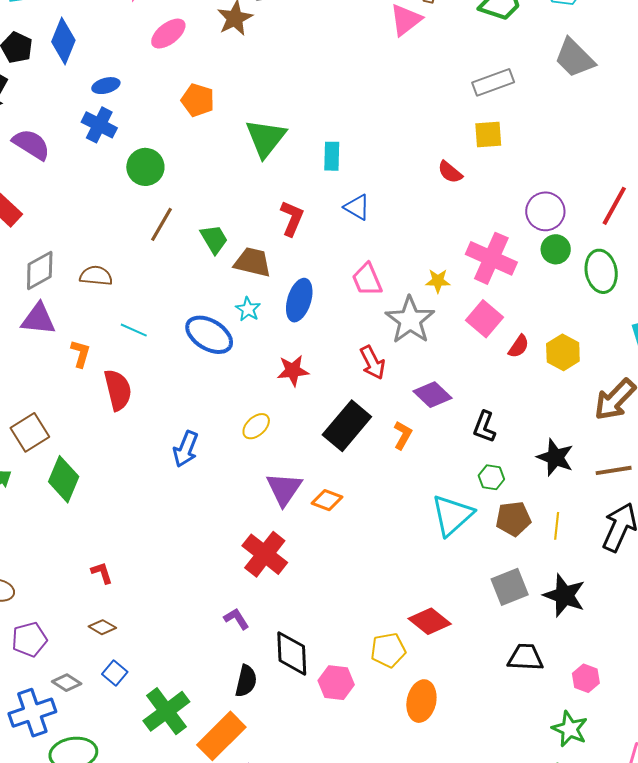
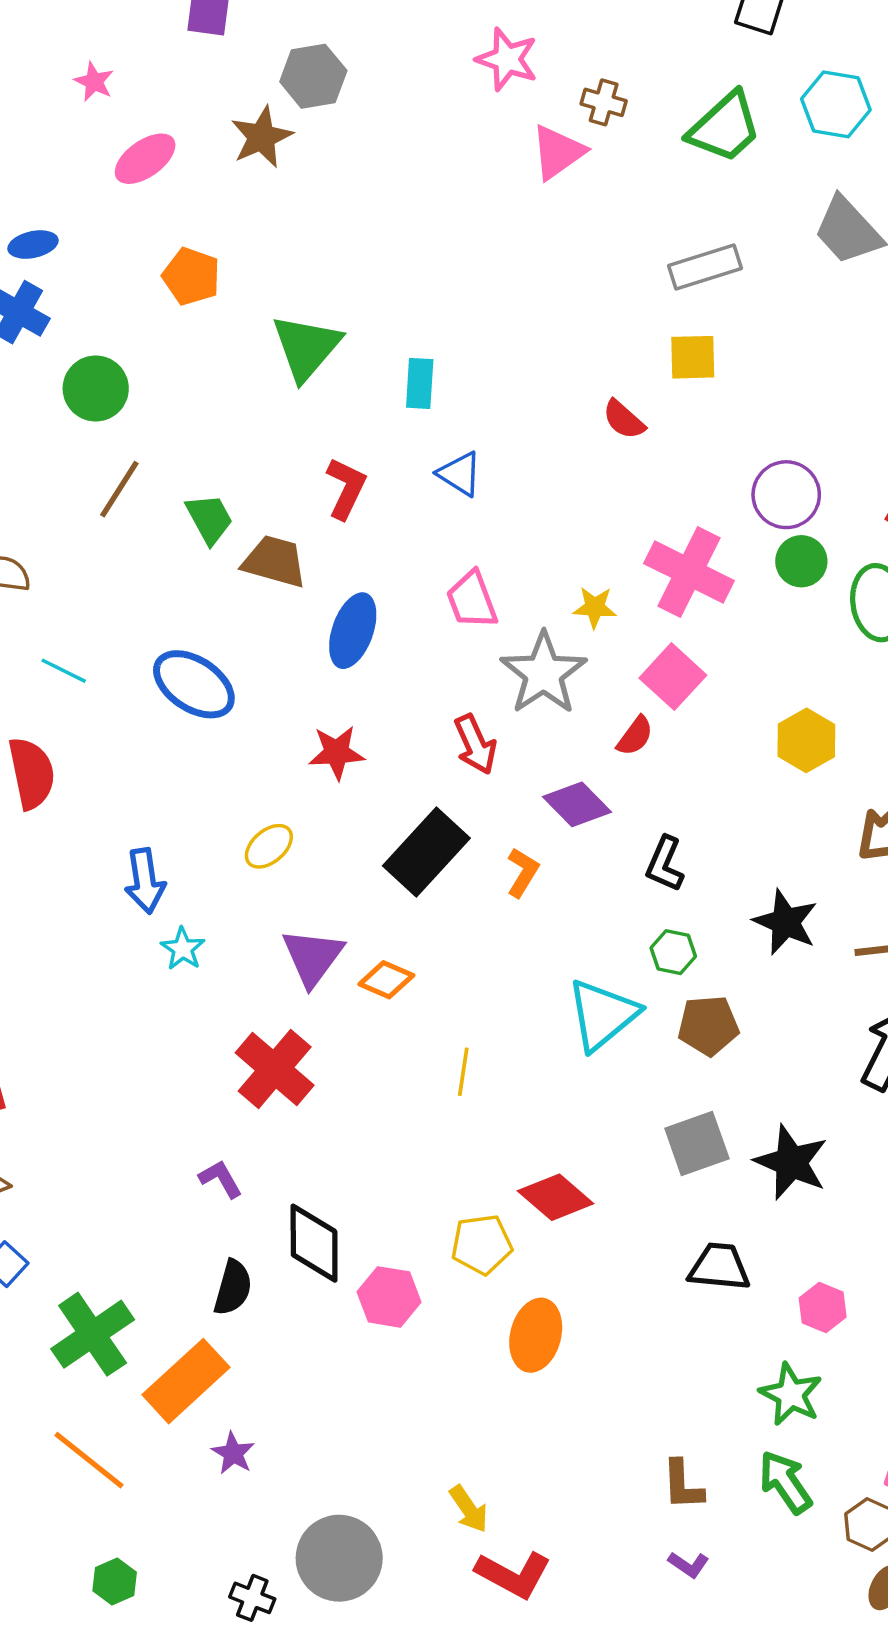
cyan star: (248, 309) -> (183, 949), moved
red semicircle: (519, 346) -> (635, 736), moved
blue arrow: (186, 449) -> (145, 881), turned -33
yellow line: (557, 526) -> (463, 1072), moved

